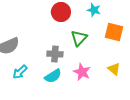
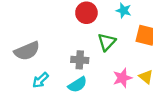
pink star: (82, 72) -> (122, 78), moved, turned 30

